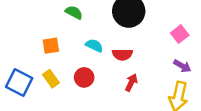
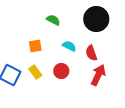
red semicircle: (122, 54) -> (91, 53), turned 70
red arrow: (131, 83) -> (98, 75), size x1.5

